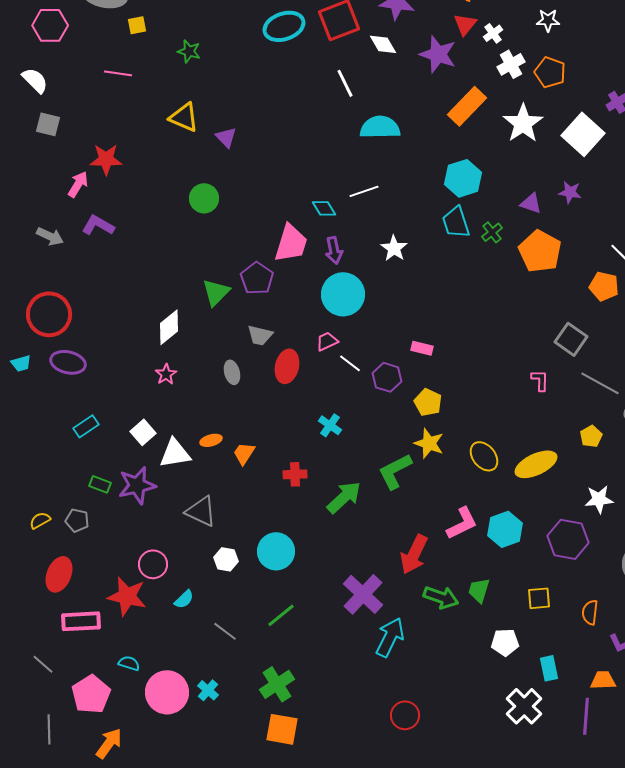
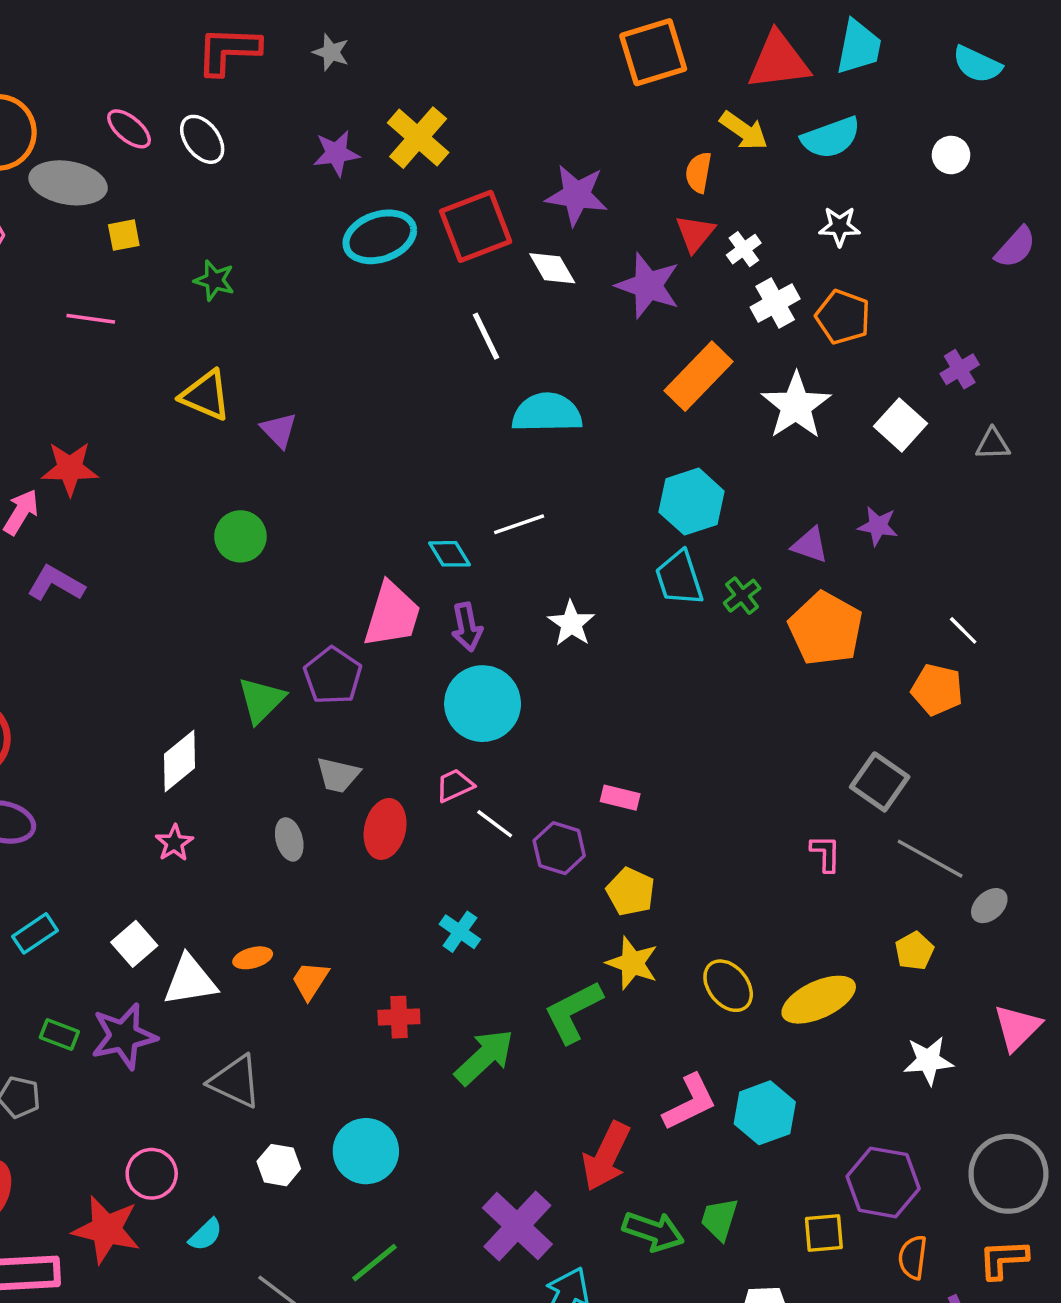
white square: (583, 134) -> (900, 425), size x0.7
purple hexagon: (568, 539) -> (883, 1182), moved

